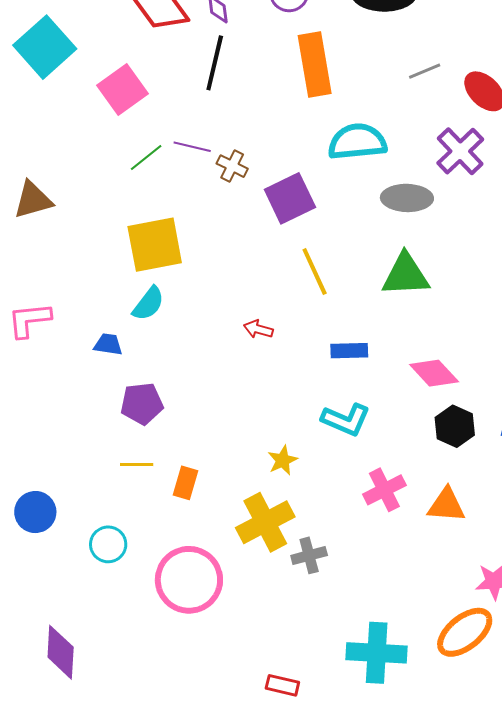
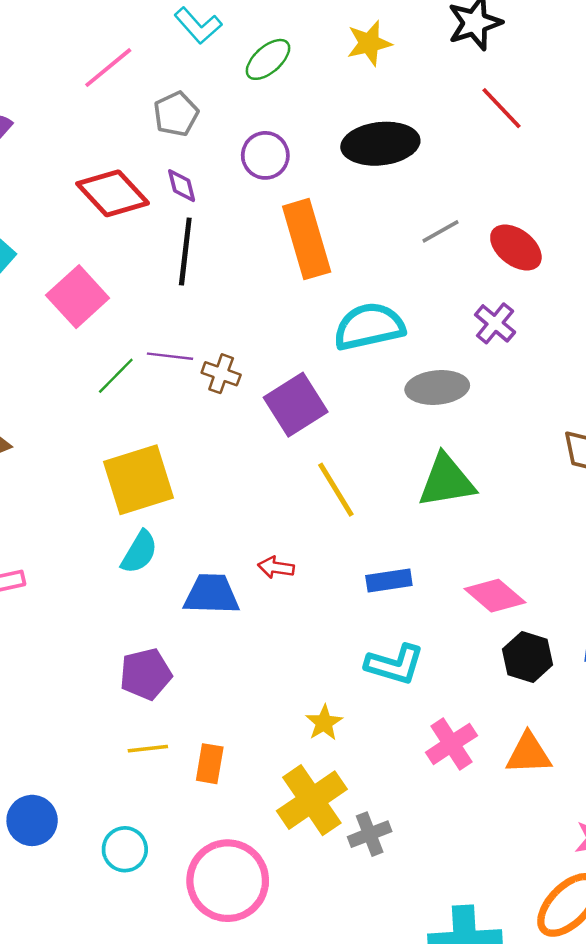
purple cross: (460, 151) -> (495, 323), size x0.7
blue trapezoid: (108, 344) -> (212, 594), moved, size x1.6

